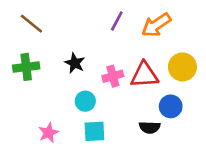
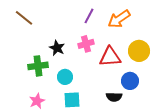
green cross: (26, 67) -> (38, 66), moved
pink cross: (113, 76) -> (86, 44), moved

